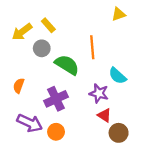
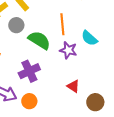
cyan semicircle: (117, 76) -> (89, 38), moved
purple star: (99, 93) -> (68, 50), moved
brown circle: (119, 133) -> (95, 102), moved

